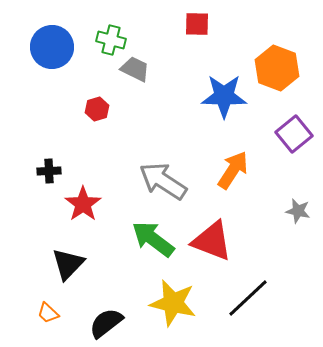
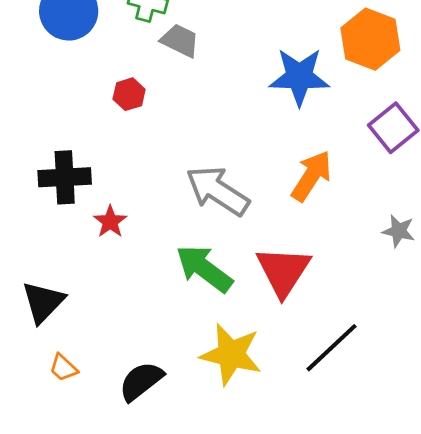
black cross: (49, 171) -> (65, 177), size x1.6
red star: (83, 204) -> (110, 222), size x0.7
red triangle: (212, 241) -> (283, 271), turned 42
black triangle: (68, 264) -> (43, 302), moved

